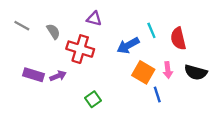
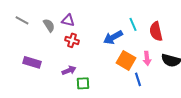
purple triangle: (94, 19) -> (68, 20), moved
red cross: (80, 49) -> (72, 40), size x0.6
purple arrow: (58, 76) -> (69, 70), moved
green square: (93, 99) -> (83, 83), turned 32

